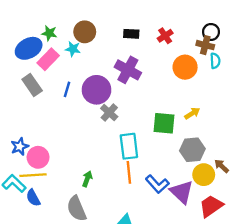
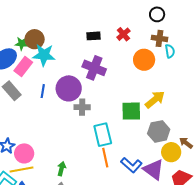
brown circle: (85, 32) -> (35, 39), moved
black circle: (211, 32) -> (157, 14), moved
cyan star: (73, 49) -> (44, 55), size x1.6
gray cross: (109, 113) -> (82, 107), turned -35
yellow arrow: (192, 113) -> (155, 100), size x1.5
green arrow: (87, 179) -> (61, 169), moved

